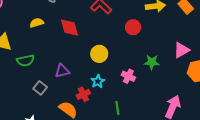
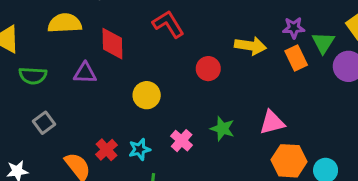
yellow semicircle: (37, 23) -> (65, 23), size x1.5
purple triangle: (62, 71) -> (85, 73), moved
cyan star: (98, 81) -> (140, 149), moved
red cross: (83, 94) -> (106, 150), turned -32

